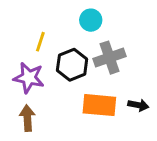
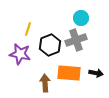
cyan circle: (91, 20) -> (81, 18), moved
brown arrow: (27, 118) -> (45, 83), moved

